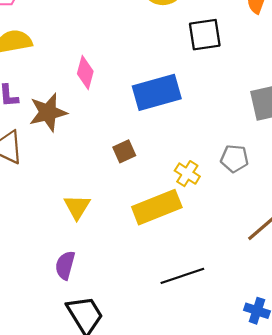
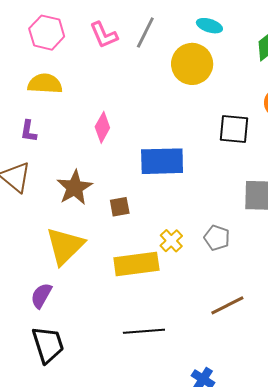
black square: (205, 35) -> (234, 129), moved
brown star: (48, 112) -> (75, 188), moved, turned -30
yellow triangle: (77, 207) -> (65, 246), size x1.6

